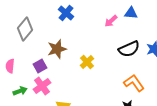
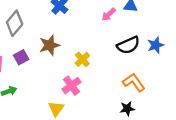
purple square: (40, 66) -> (21, 57), moved
pink cross: (42, 86) -> (71, 86), moved

